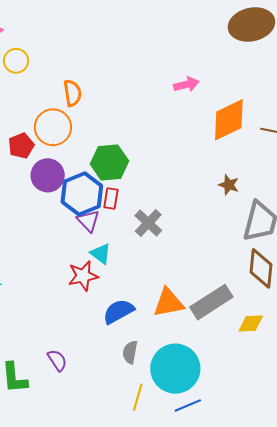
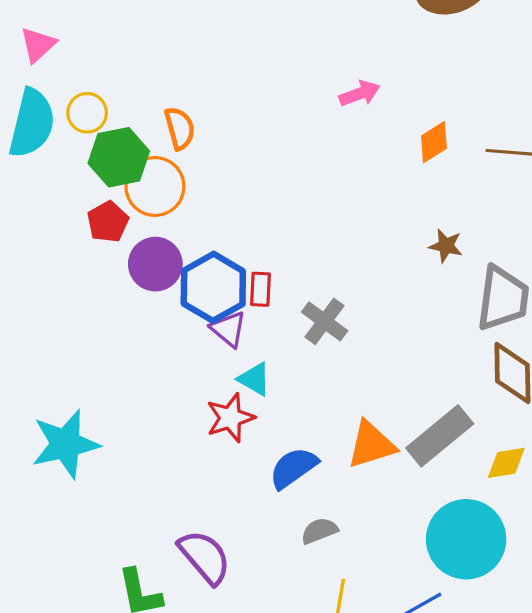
yellow circle: (16, 61) -> (87, 113), moved
orange diamond: (229, 120) -> (434, 142), size x0.6
green hexagon: (109, 162) -> (119, 157), moved
gray semicircle: (130, 352) -> (319, 531), turned 65
purple semicircle: (57, 360) -> (205, 557), size x1.6
cyan circle: (175, 369) -> (466, 539), moved

